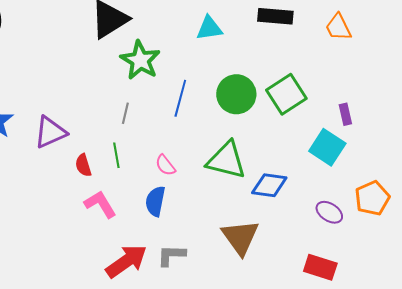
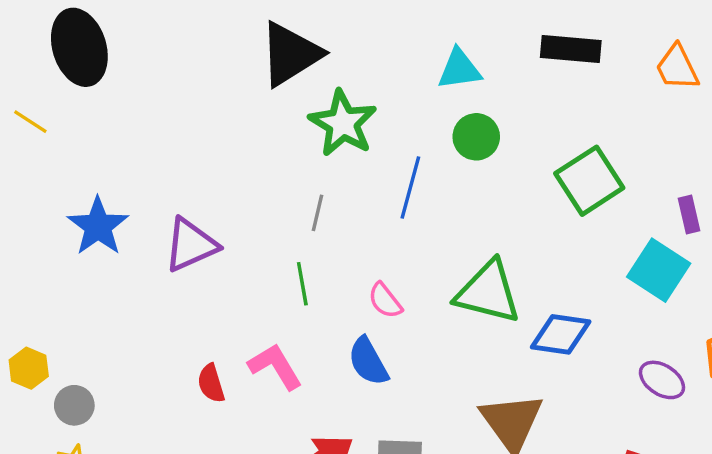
green circle: (236, 94) -> (476, 137), moved, size x0.7
red semicircle: (83, 165) -> (211, 383), moved
blue semicircle: (155, 201) -> (368, 361), turned -40

